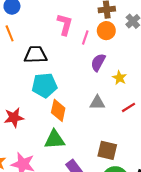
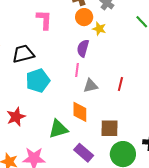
pink line: (85, 38) -> (77, 70), moved
yellow star: (119, 78) -> (99, 29), moved
red line: (128, 107) -> (120, 84), turned -32
orange diamond: (58, 110) -> (80, 112), moved

